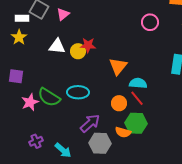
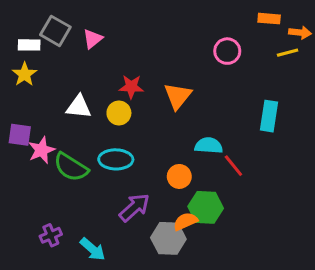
white triangle: (57, 46) -> (79, 107), moved
yellow circle: (78, 51) -> (119, 113), moved
orange triangle: (118, 66) -> (178, 96), moved
red line: (137, 98) -> (233, 166), moved
pink star: (30, 102) -> (42, 150), moved
orange semicircle: (123, 132) -> (185, 221), turned 140
gray hexagon: (100, 143) -> (168, 238), moved

